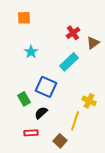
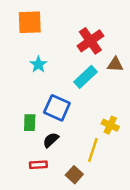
orange square: (24, 18) -> (30, 22), size x1.5
red cross: (73, 33) -> (90, 41), size x1.5
brown triangle: (93, 43) -> (115, 64), moved, turned 40
green rectangle: (24, 99) -> (30, 123), turned 32

